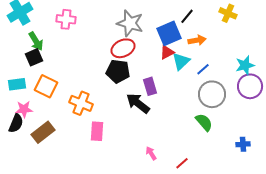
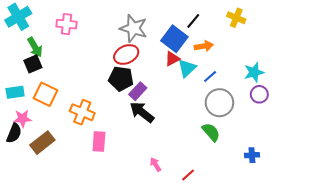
blue square: (169, 33) -> (174, 39), turned -30
purple rectangle: (150, 86) -> (138, 91), moved, turned 60
purple circle: (250, 86) -> (259, 94), size x0.7

